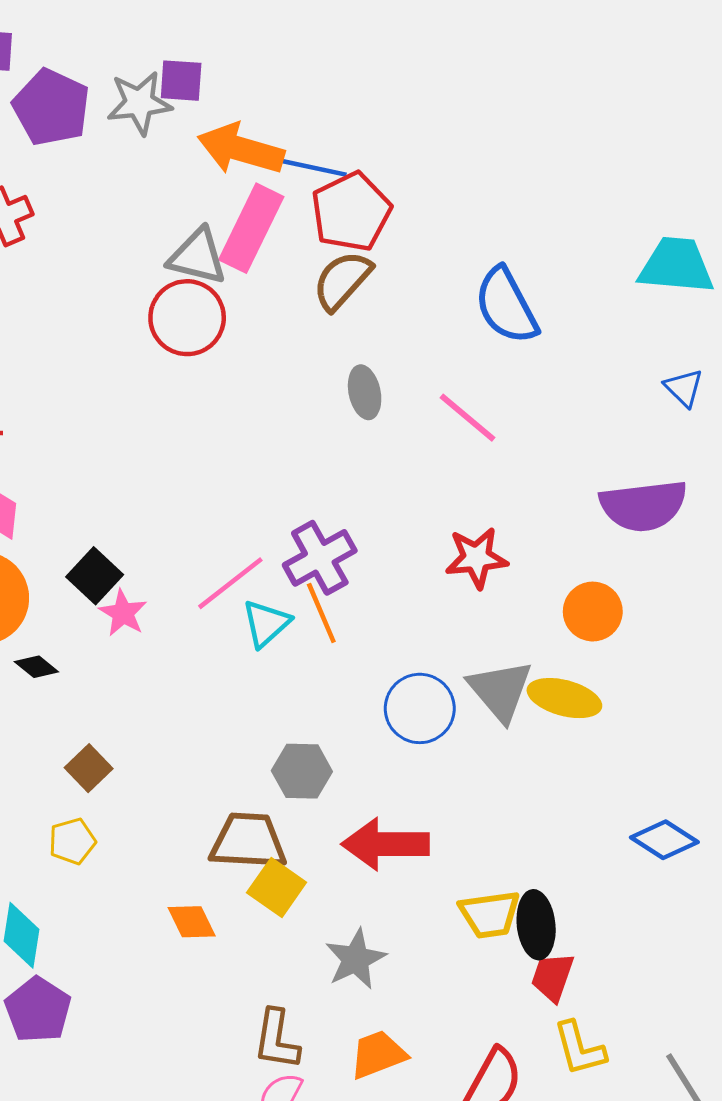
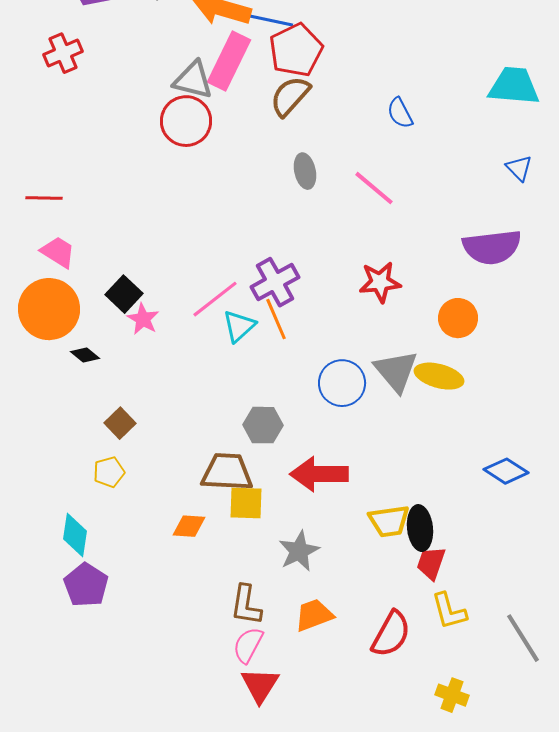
blue semicircle: (506, 306) -> (400, 113), size x0.6
yellow square: (277, 887) -> (246, 503), turned -33
orange diamond: (192, 922) -> (189, 526), turned -60

